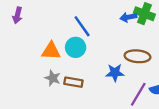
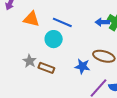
blue line: (82, 26) -> (62, 22), turned -42
orange triangle: (51, 51) -> (31, 19), moved

